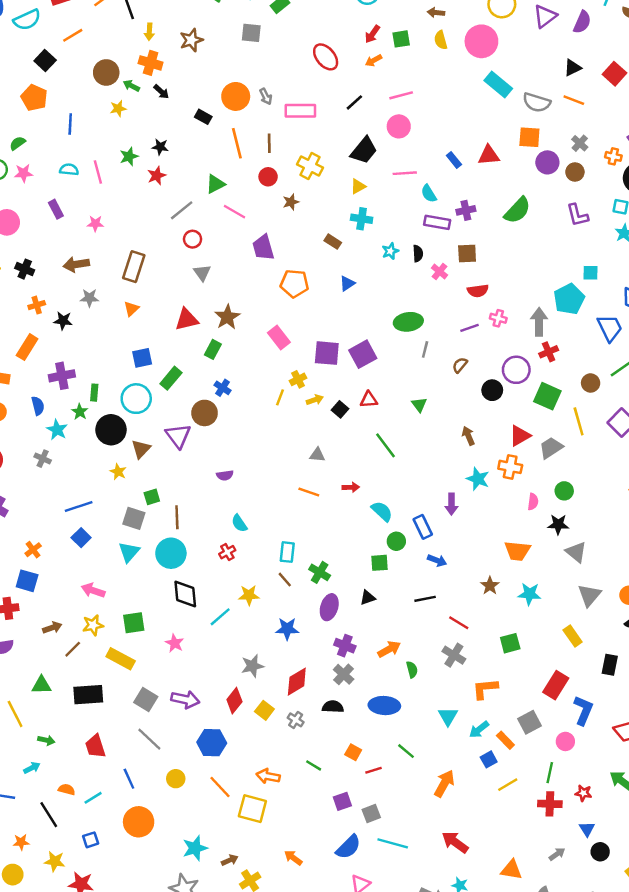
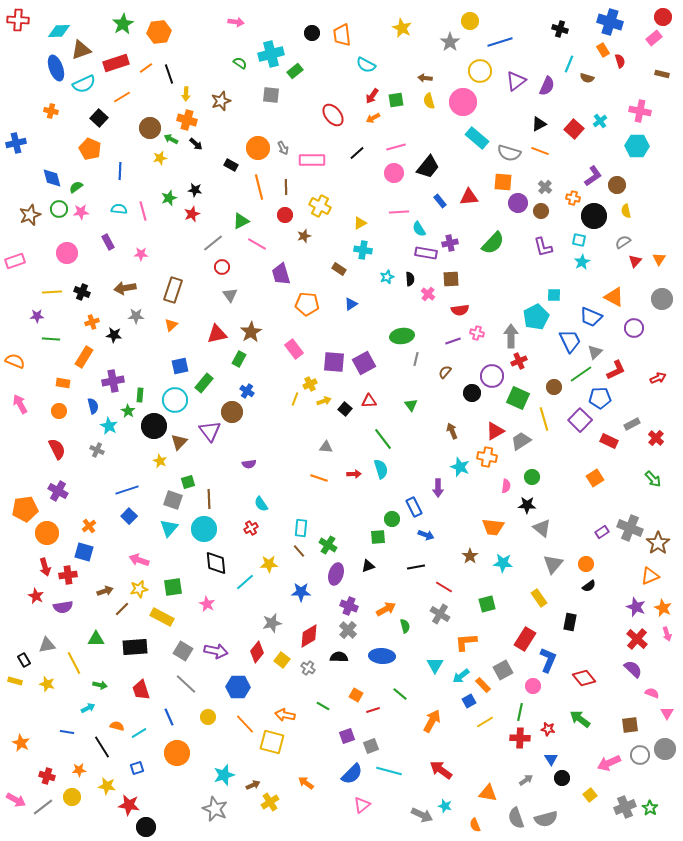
black trapezoid: (364, 150) -> (428, 167), moved
cyan semicircle: (382, 511) -> (381, 469), moved, turned 30

